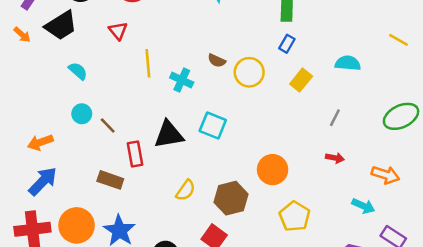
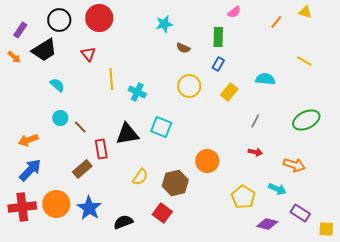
brown semicircle: (217, 61) -> (183, 48), moved
brown rectangle: (110, 180) -> (82, 169), turned -60
yellow pentagon: (295, 216) -> (243, 197), moved

